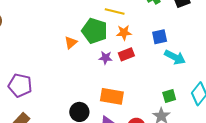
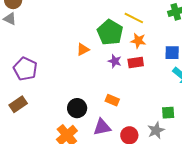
orange triangle: (71, 42) -> (83, 49), moved
orange rectangle: (112, 96) -> (112, 100), size x0.6

